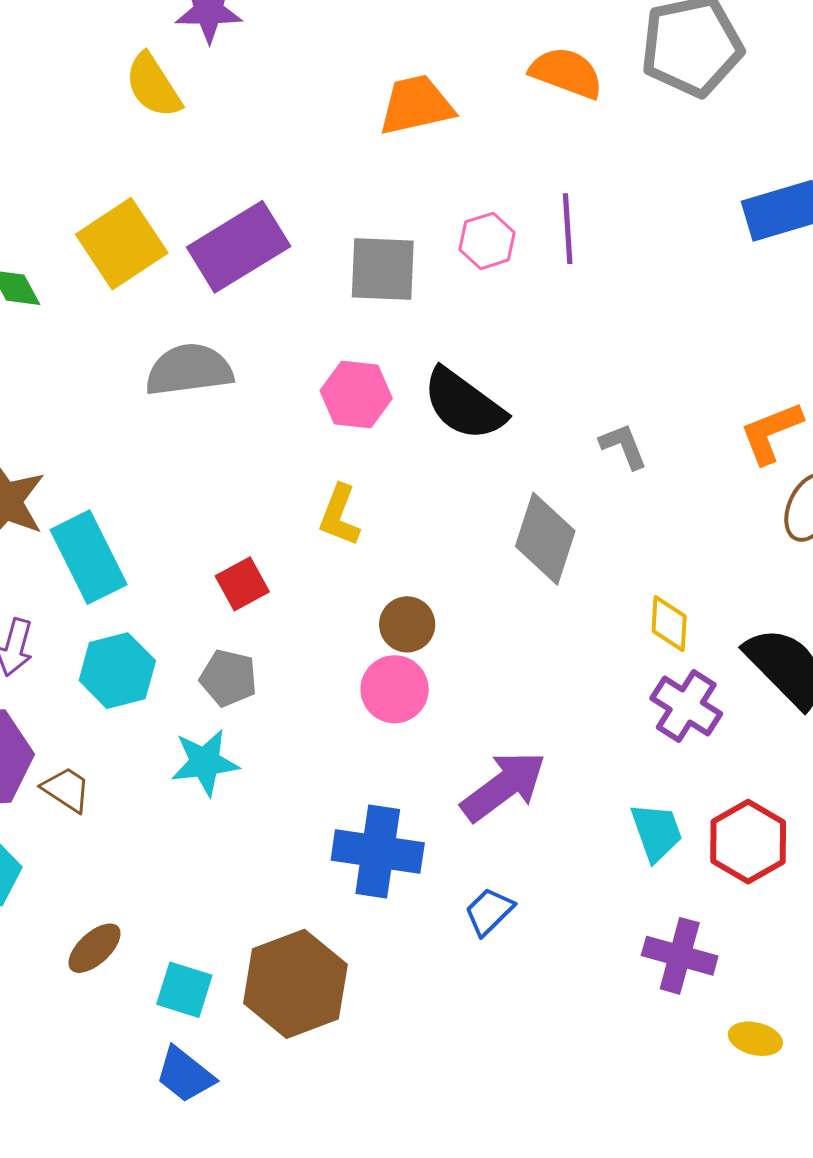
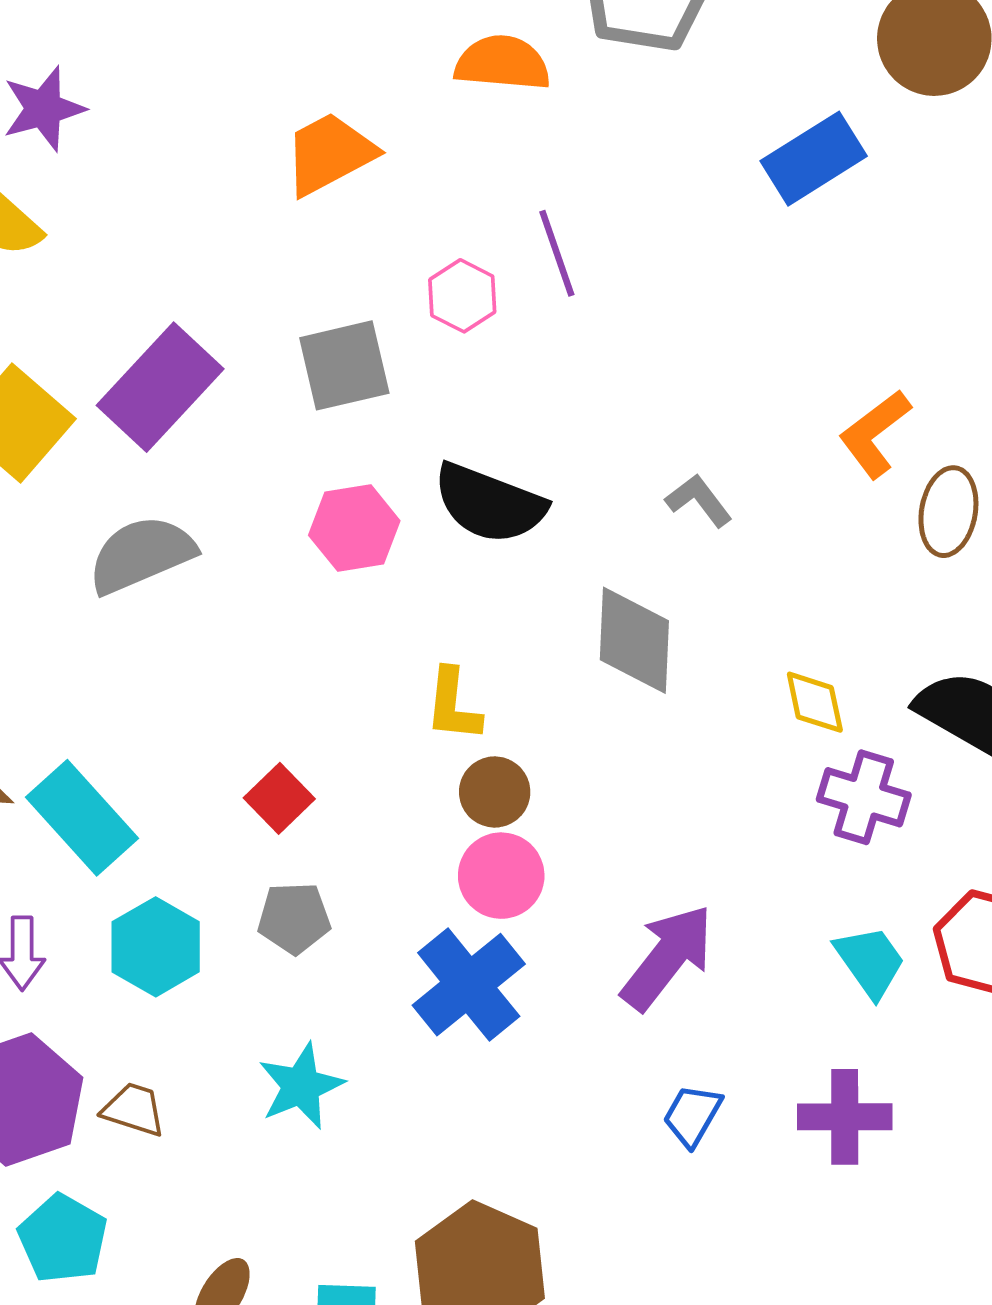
yellow L-shape: (339, 515) -> (453, 705), moved
cyan star: (205, 762) -> (301, 1086), moved
blue cross: (378, 852) -> (469, 985), moved, turned -32
purple cross: (680, 956) -> (845, 1117), moved

